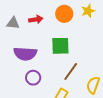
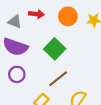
gray triangle: (13, 23) -> (15, 22), moved
green square: (60, 46) -> (55, 49), turned 30

